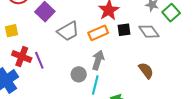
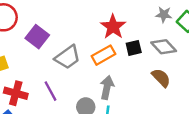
purple line: (39, 60) -> (51, 91), moved
brown semicircle: (146, 71) -> (161, 78), moved

